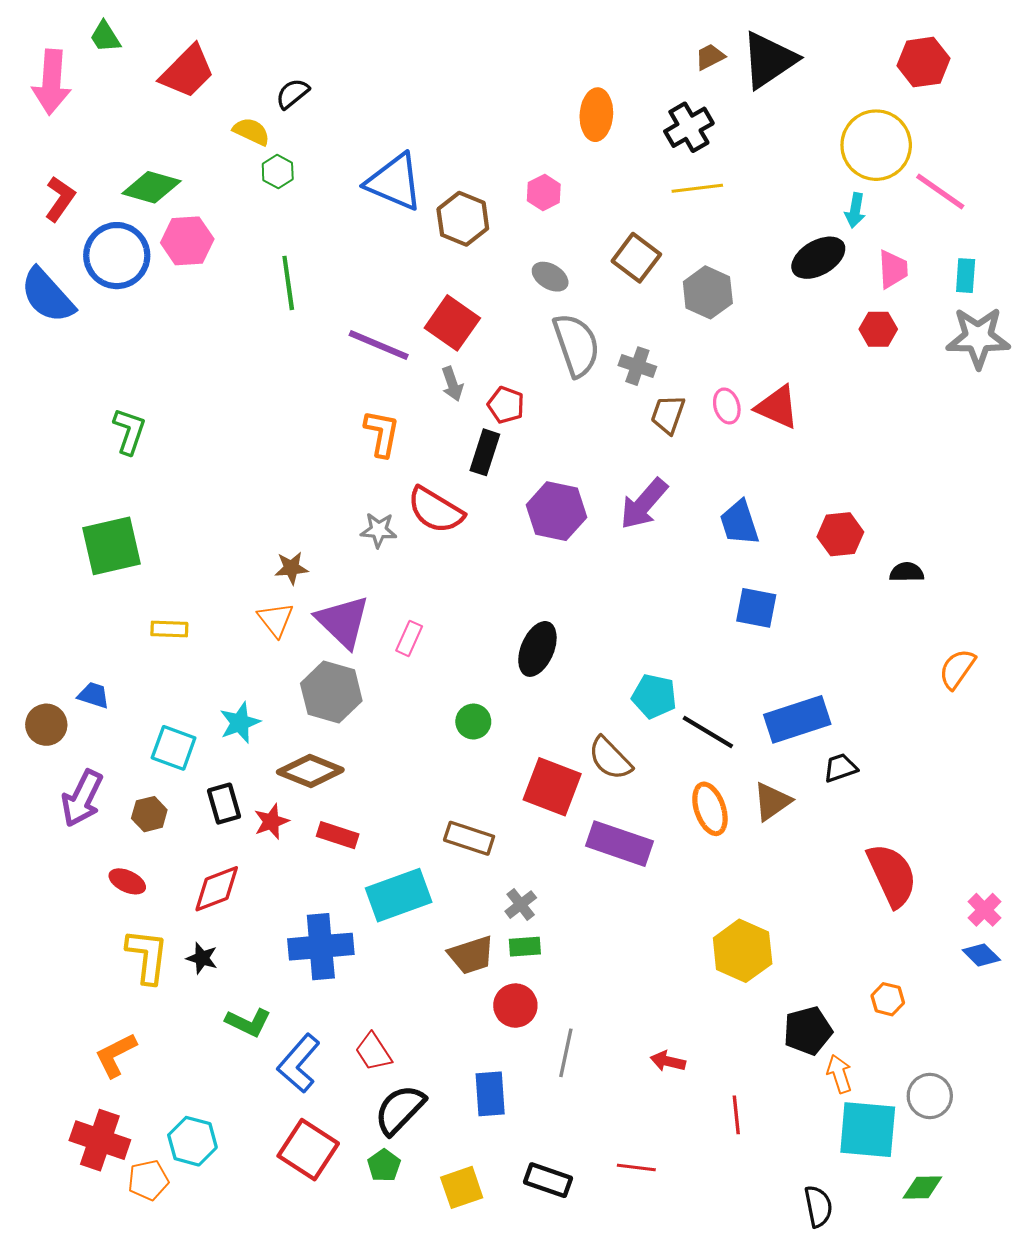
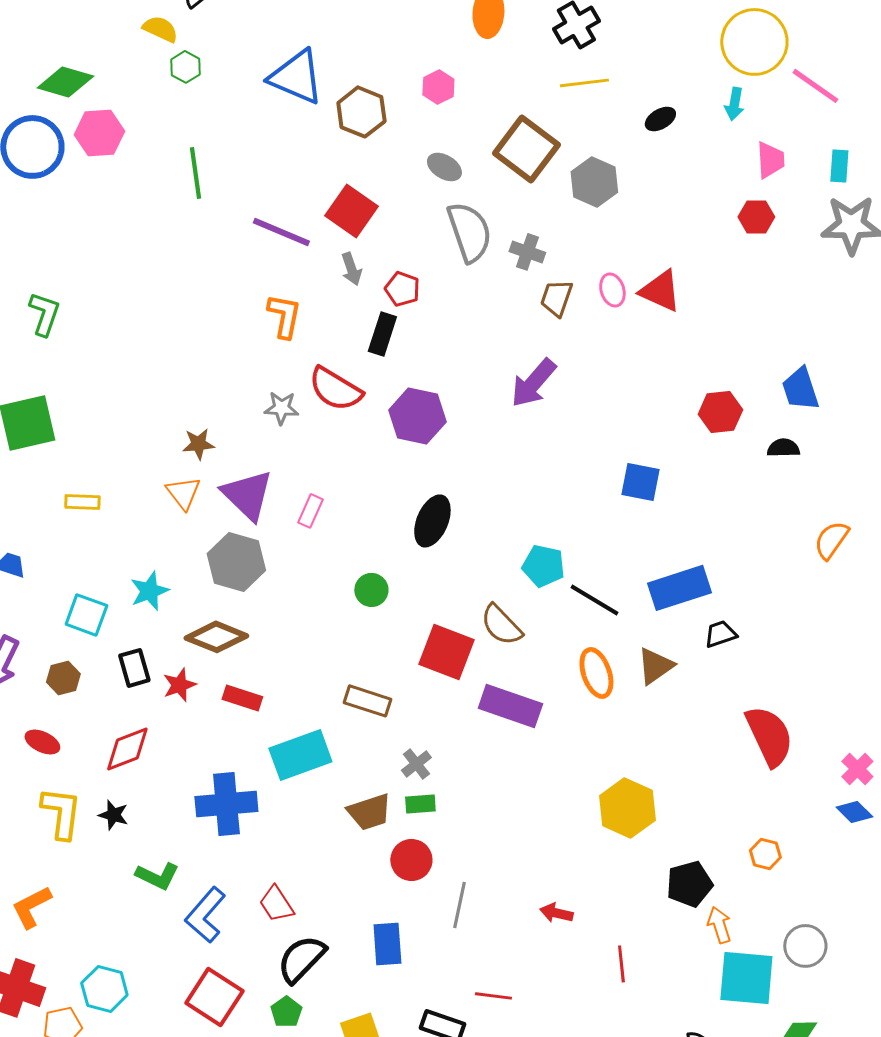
brown square: (636, 258) -> (526, 149), size x1.4
black ellipse: (818, 258) -> (660, 119), moved, size x0.6
purple hexagon: (556, 511) -> (417, 416), moved
blue trapezoid: (739, 523) -> (800, 389), moved
red line: (636, 1167) -> (493, 996), moved

